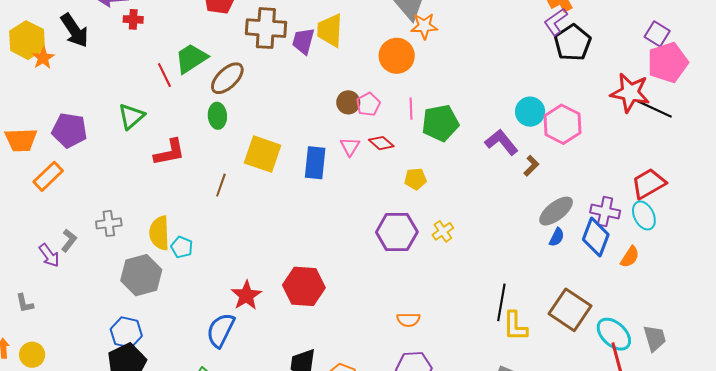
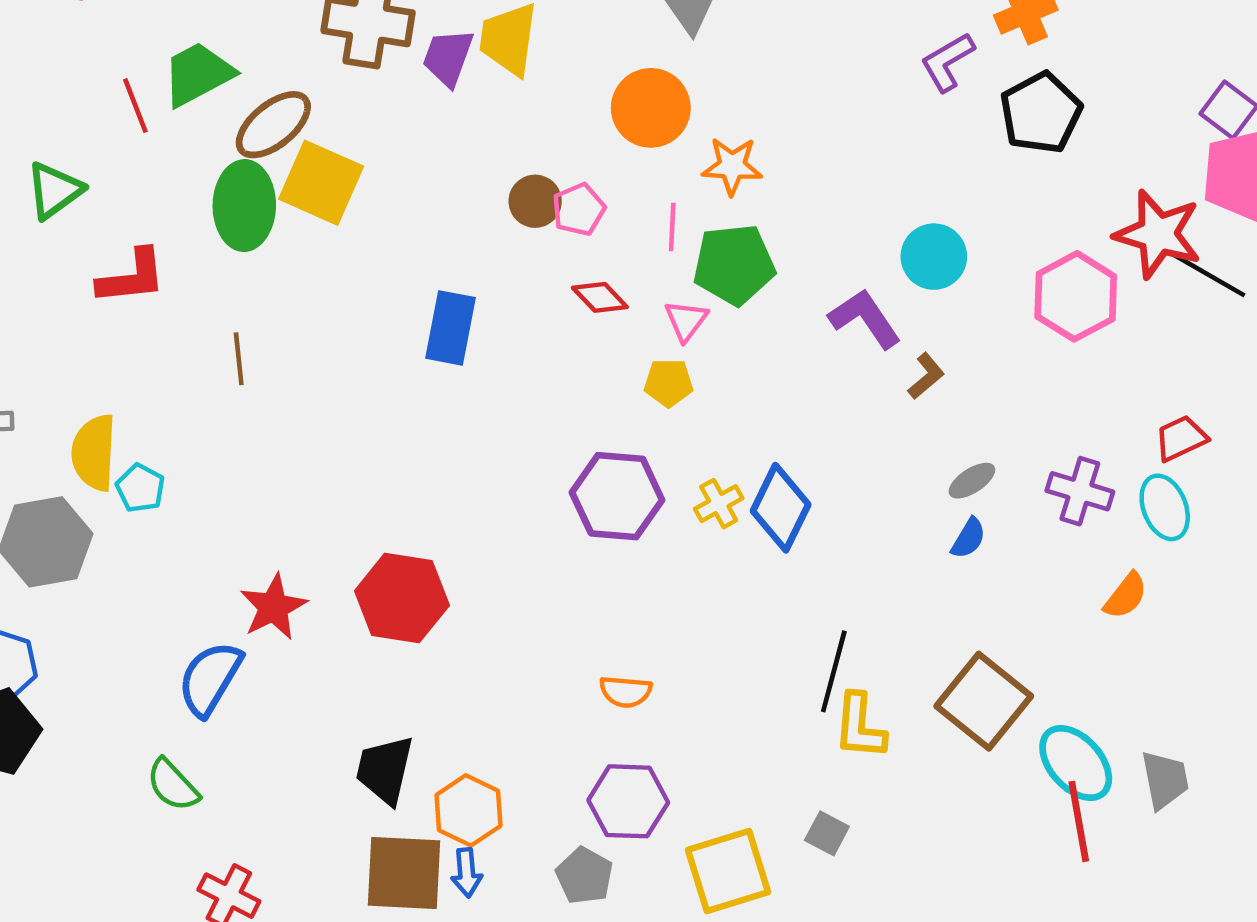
purple L-shape: (556, 22) -> (947, 62), moved
orange star: (424, 26) -> (732, 166), moved
green ellipse: (217, 116) -> (244, 206), size x1.5
pink hexagon: (562, 124) -> (1076, 296), moved
pink triangle: (350, 147) -> (686, 320), moved
yellow square: (263, 154) -> (321, 183), moved
red trapezoid: (649, 184) -> (1181, 438), size x0.7
brown line: (221, 185) -> (239, 359), turned -30
gray ellipse: (556, 211) -> (972, 481), size x0.6
blue diamond: (596, 237) -> (781, 508), moved

